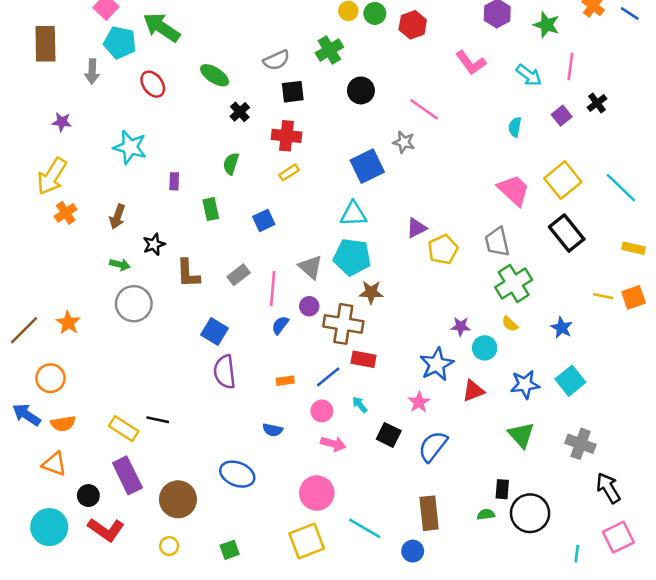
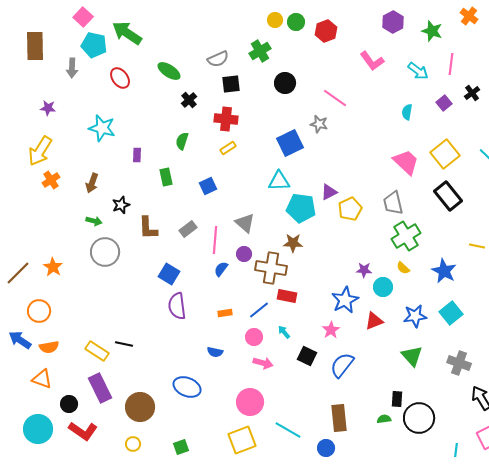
cyan pentagon: (352, 257) -> (301, 208), moved
blue star: (562, 328) -> (444, 271), size x1.4

